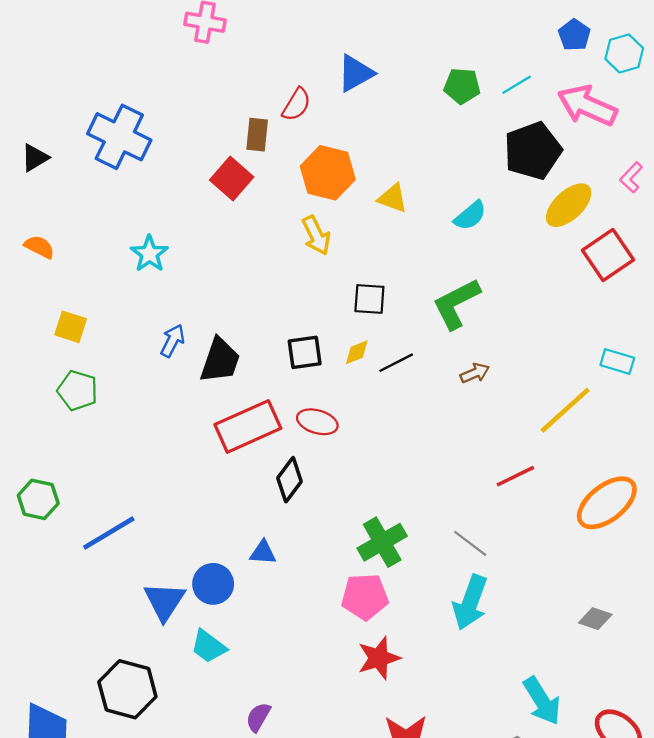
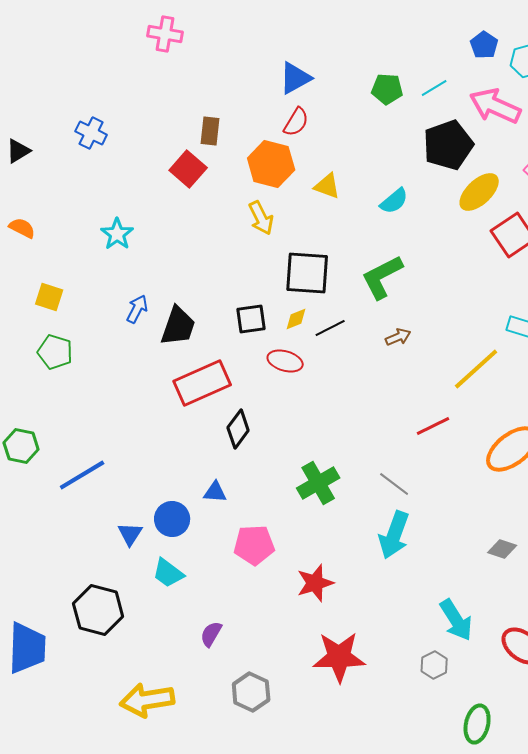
red semicircle: (296, 104) -> (296, 122), moved
blue cross: (119, 137) -> (91, 133), size x0.6
black square: (369, 299) -> (307, 273), size x1.6
red ellipse: (317, 422) -> (285, 361), moved
pink pentagon: (365, 597) -> (254, 545), moved
blue triangle: (164, 601) -> (130, 534), size x0.7

